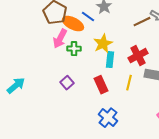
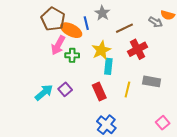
blue line: (88, 17) -> (86, 23), turned 40
brown line: (142, 22) -> (124, 28), moved
red cross: (138, 56) -> (137, 49), moved
cyan arrow: (16, 86) -> (44, 92), moved

